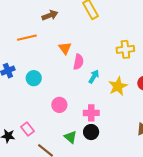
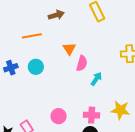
cyan circle: (34, 78) -> (36, 67), moved
yellow star: (118, 86) -> (120, 110), moved, turned 30
pink circle: (59, 105) -> (59, 116), moved

